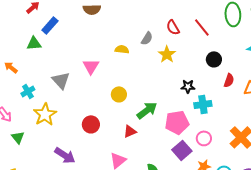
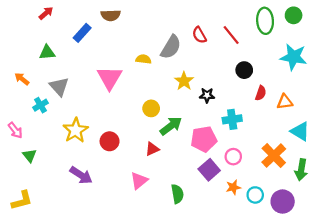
blue rectangle: (50, 25) -> (82, 33), moved
gray semicircle: (147, 38) -> (171, 47), size x1.6
yellow star: (167, 54) -> (184, 81), moved
pink triangle: (91, 66) -> (110, 78), size x1.4
gray triangle: (61, 80) -> (59, 87), moved
black star: (188, 86) -> (207, 95), moved
yellow circle: (119, 94) -> (151, 108), moved
yellow star: (45, 114) -> (76, 130), moved

